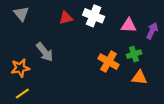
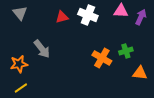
pink triangle: (129, 25) -> (121, 11), moved
purple arrow: (152, 31) -> (141, 17), moved
orange triangle: (139, 78) -> (140, 73), moved

